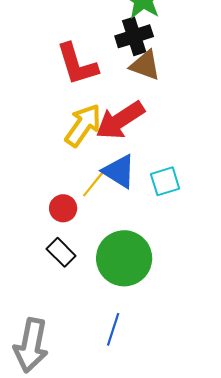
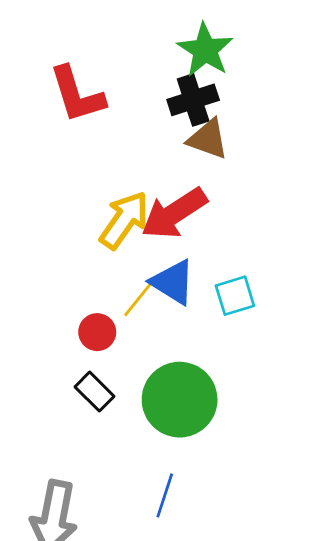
red L-shape: (77, 64) -> (77, 95), moved

